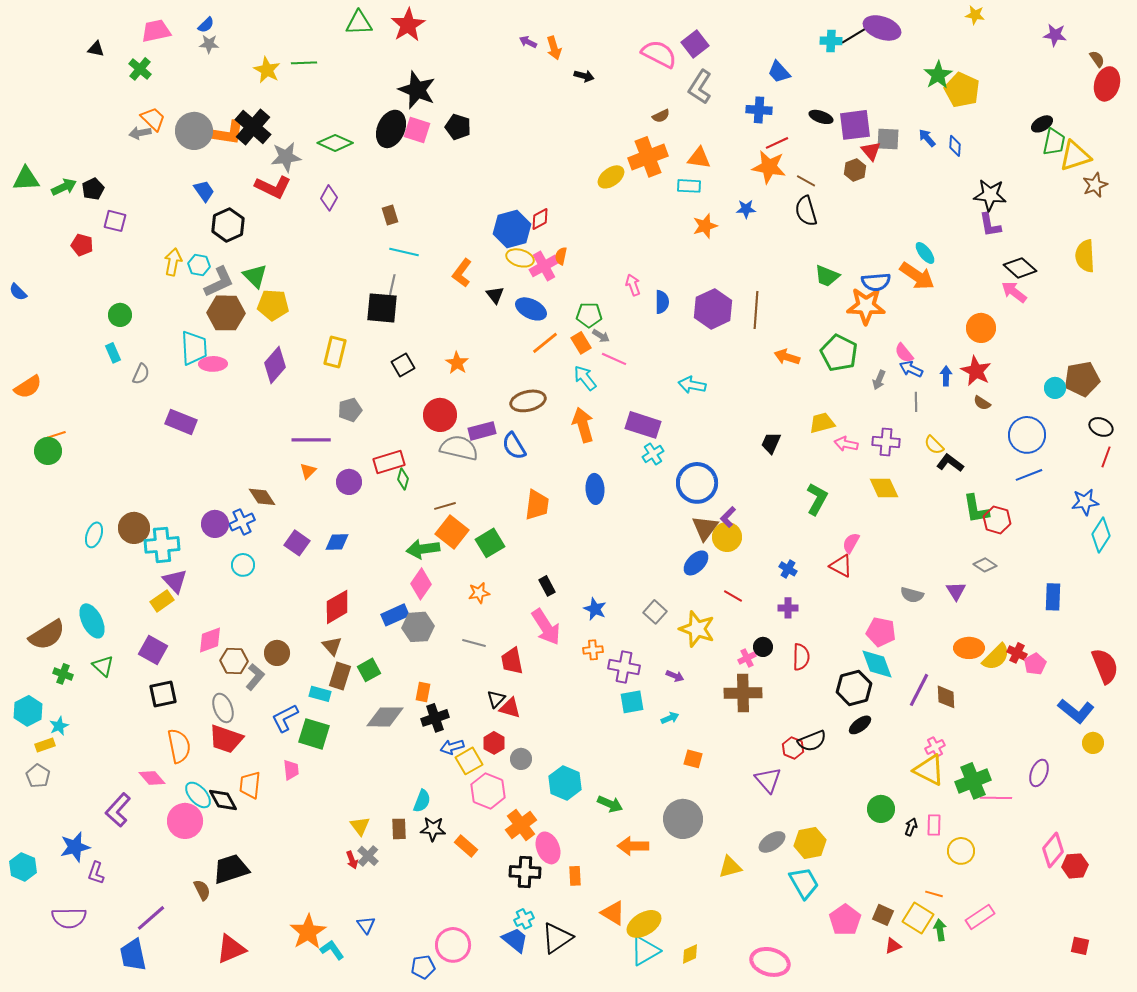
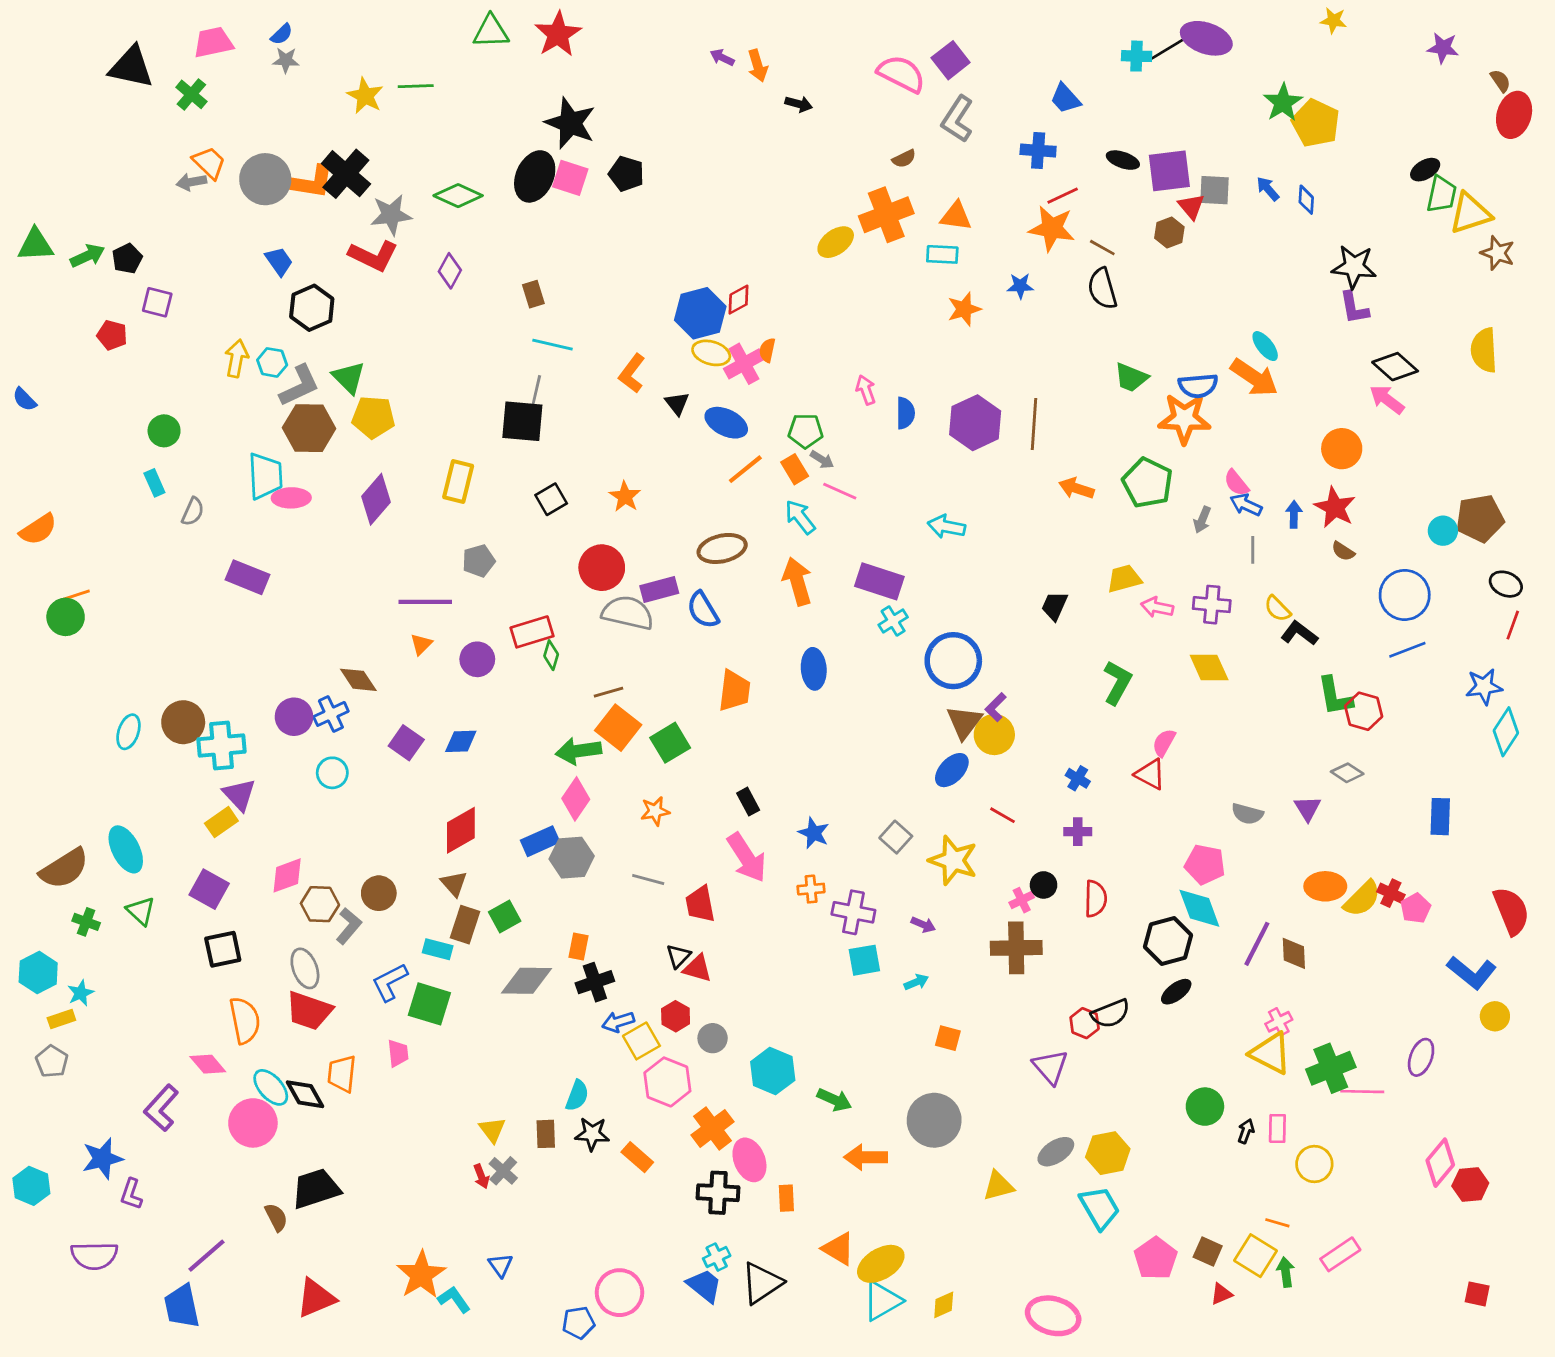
black triangle: (96, 49) -> (131, 67), size x2.0
brown star: (1095, 185) -> (1498, 253), turned -30

